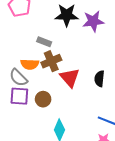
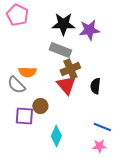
gray rectangle: (44, 42) -> (60, 50), moved, size x1.5
brown cross: (51, 61) -> (70, 69), moved
purple square: (19, 96) -> (24, 116), moved

